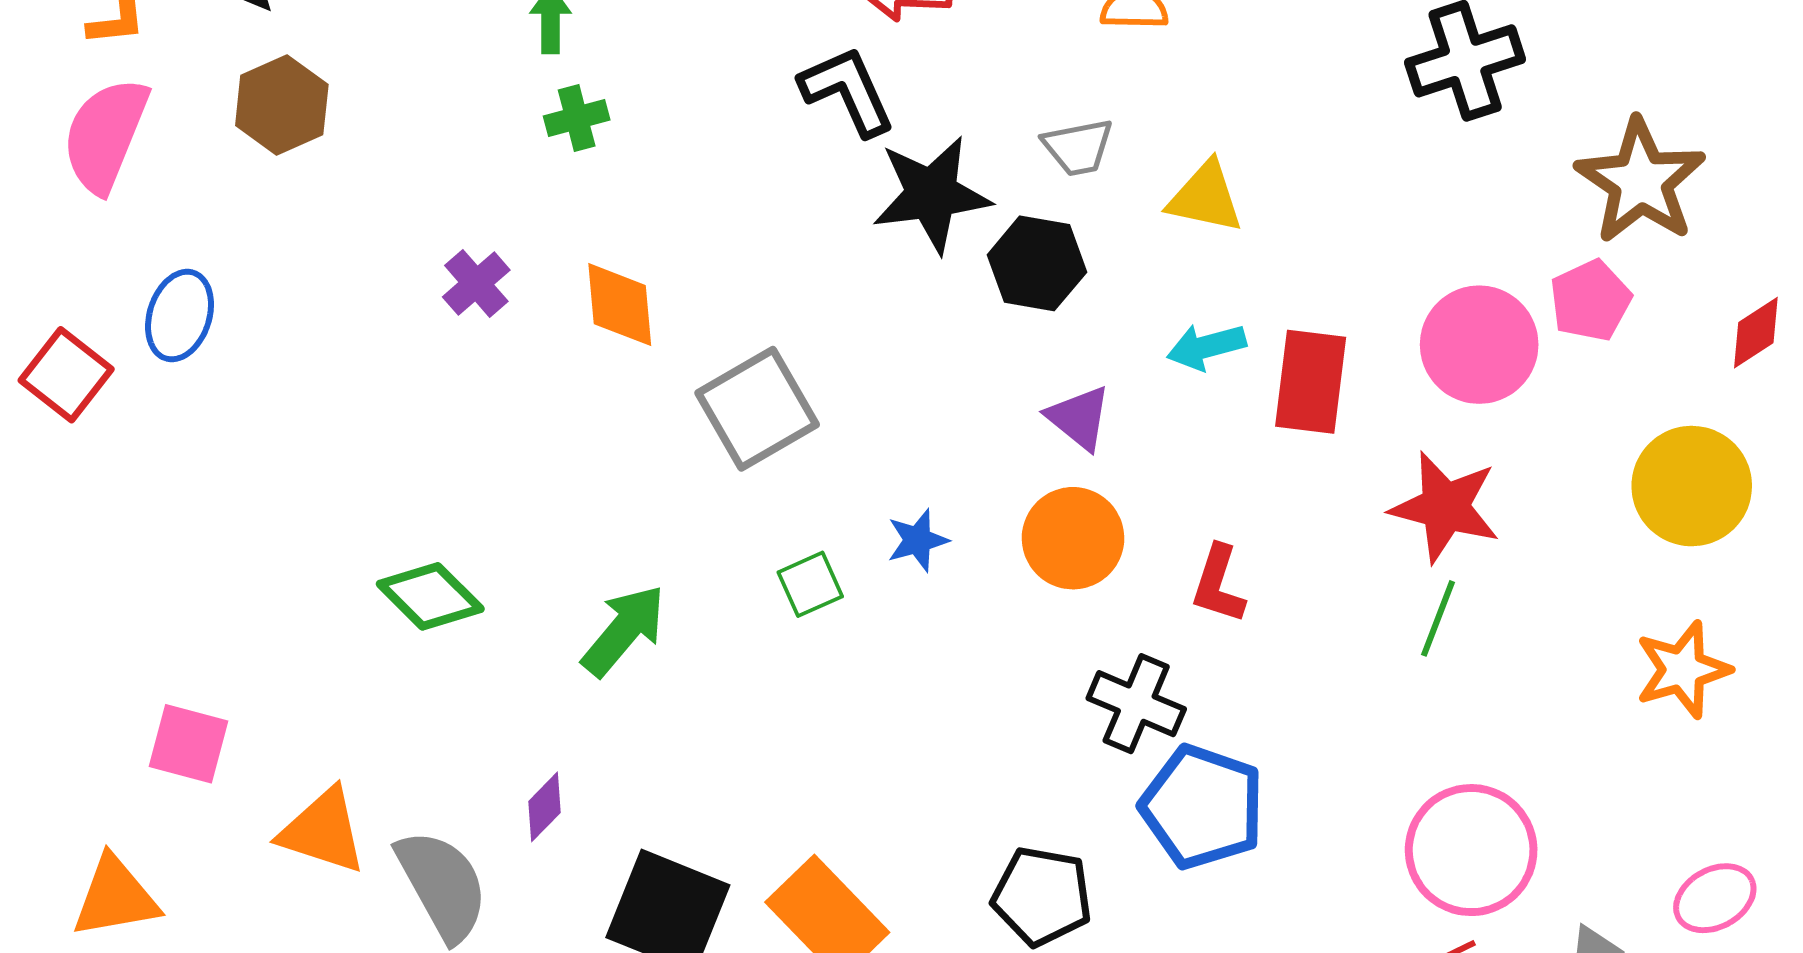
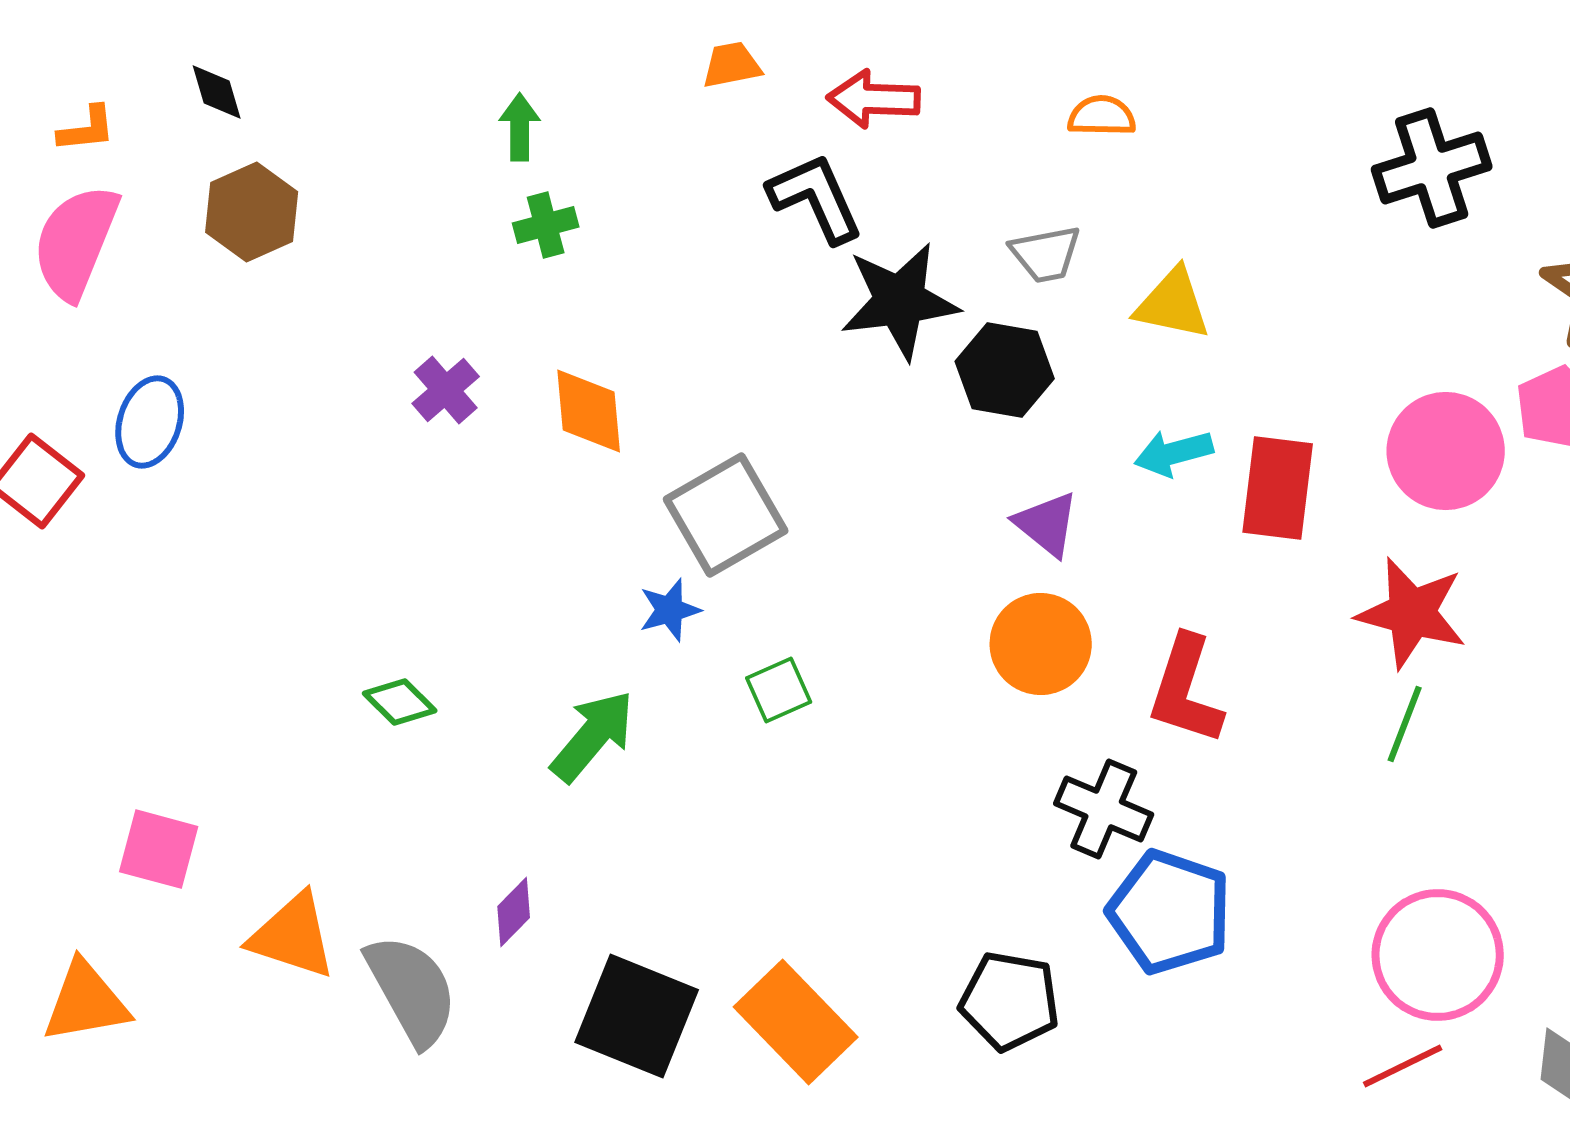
blue star: (918, 540) -> (670, 610), moved
red L-shape: (1218, 584) -> (1186, 690), size x1.4
green diamond: (430, 596) -> (400, 702), size x0.7

